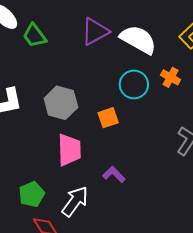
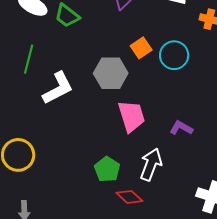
cyan circle: (134, 84) -> (174, 55), moved
orange square: (108, 118) -> (141, 48), moved

